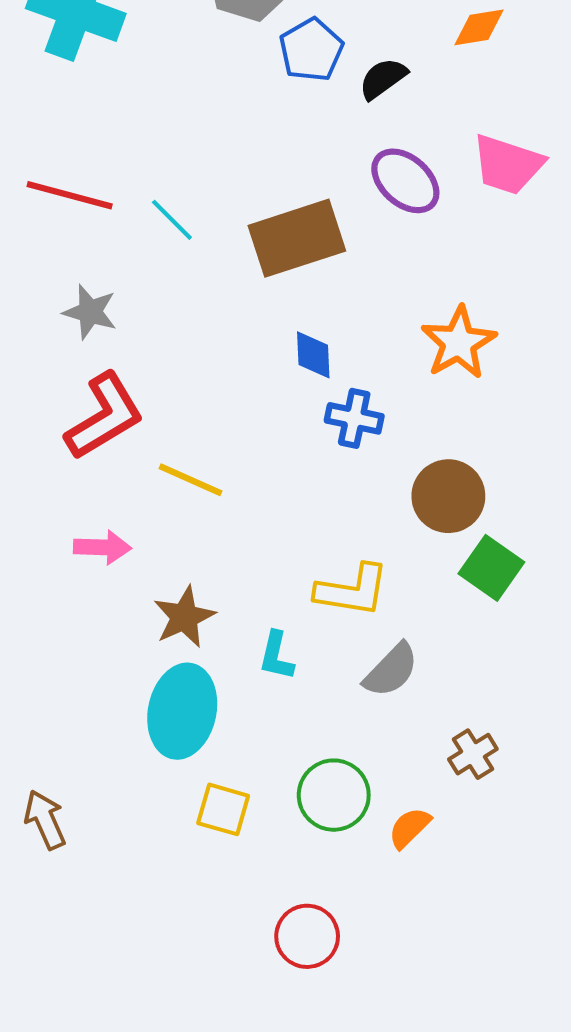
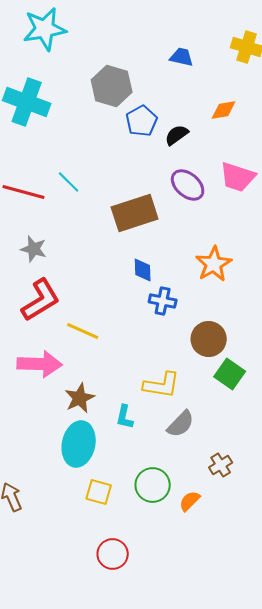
cyan line: (172, 220) -> (69, 182), moved
pink arrow: (102, 547) -> (40, 364), size x1.6
red circle: (307, 936) -> (113, 554), moved

